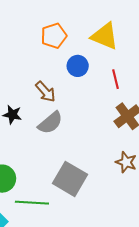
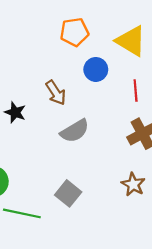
gray semicircle: (50, 123) -> (75, 131), moved
gray square: (70, 179) -> (68, 193), size x0.7

